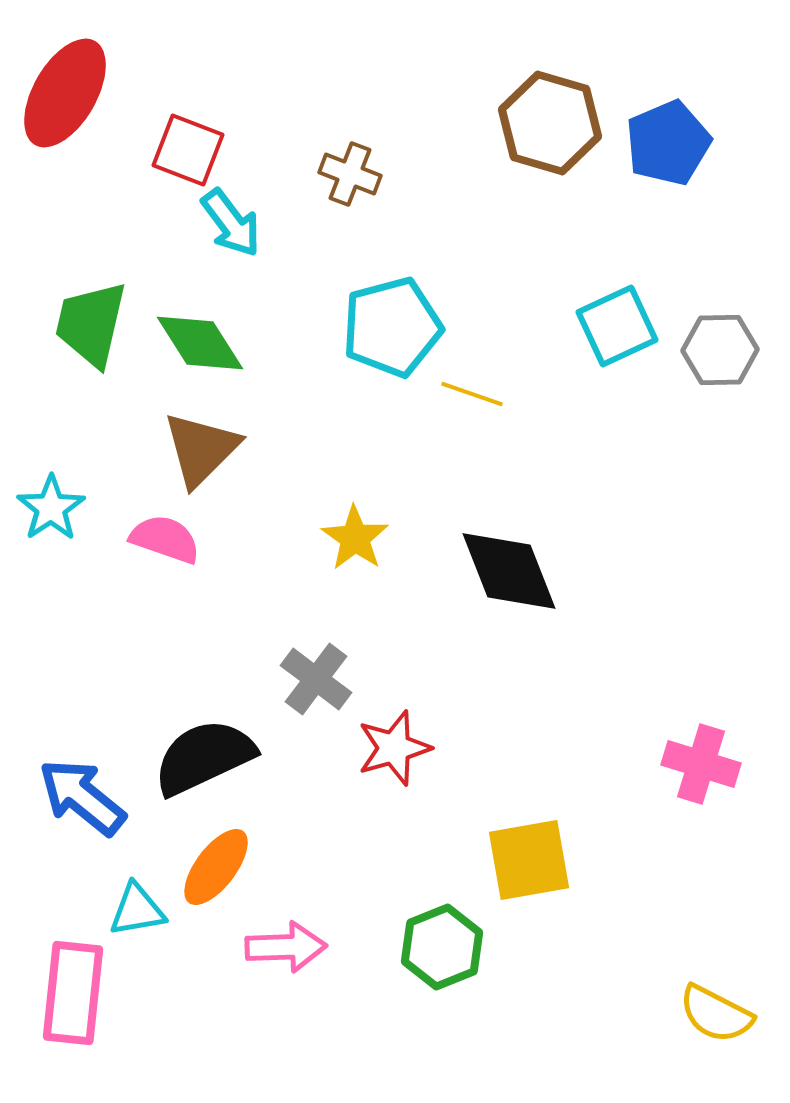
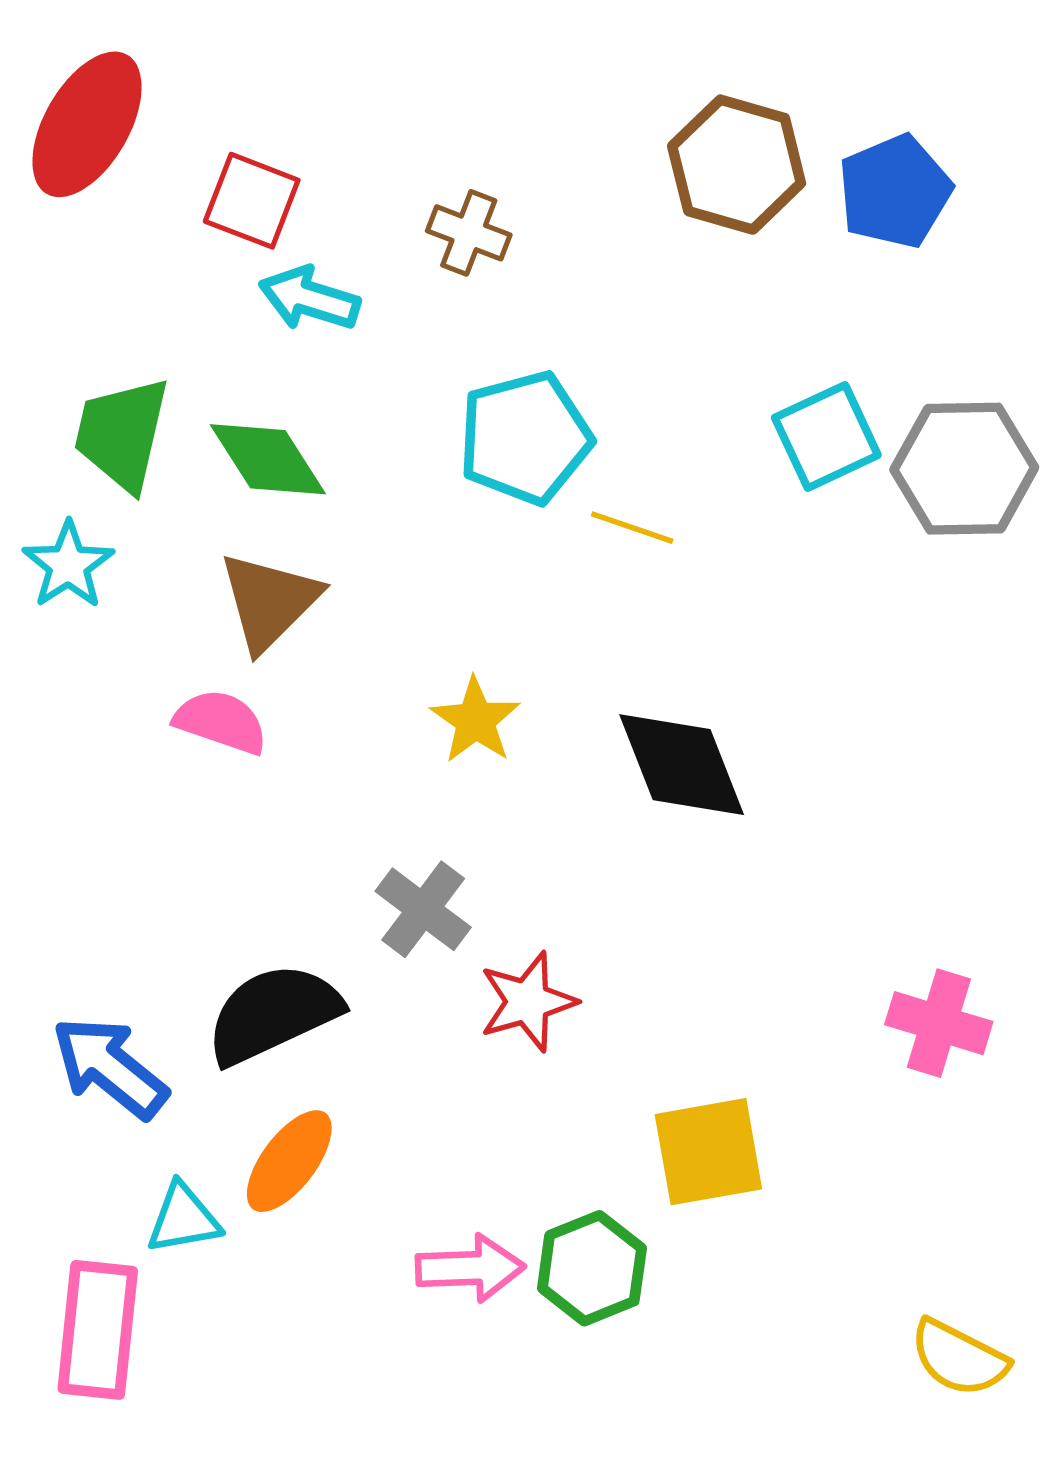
cyan arrow: (231, 223) -> (309, 299), turned 144
gray hexagon: (720, 350) -> (964, 469), size x1.4
cyan star: (51, 508) -> (68, 565), moved
pink arrow: (286, 947) -> (470, 1268), moved

